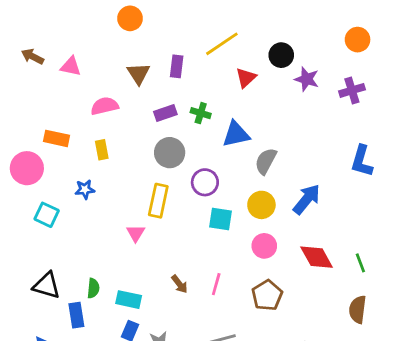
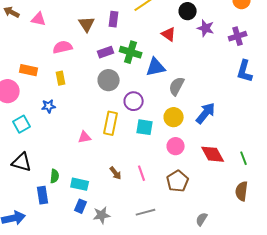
red triangle: (246, 78) -> (169, 34), moved, turned -42
green cross: (201, 113) -> (131, 52), size x1.5
blue L-shape: (362, 161) -> (245, 71), moved
yellow rectangle: (158, 201) -> (111, 123), moved
cyan square: (47, 215) -> (22, 124), turned 36
pink triangle: (136, 233) -> (85, 137), turned 48
pink line: (216, 284) -> (142, 173), turned -35
black triangle: (47, 285) -> (22, 162), moved

